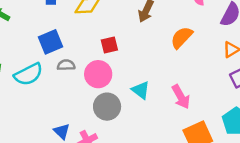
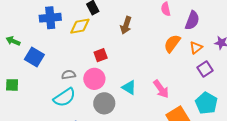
orange semicircle: (182, 37) -> (172, 43), moved
blue square: (51, 42) -> (34, 57), moved, turned -30
cyan semicircle: (28, 74) -> (64, 97), moved

